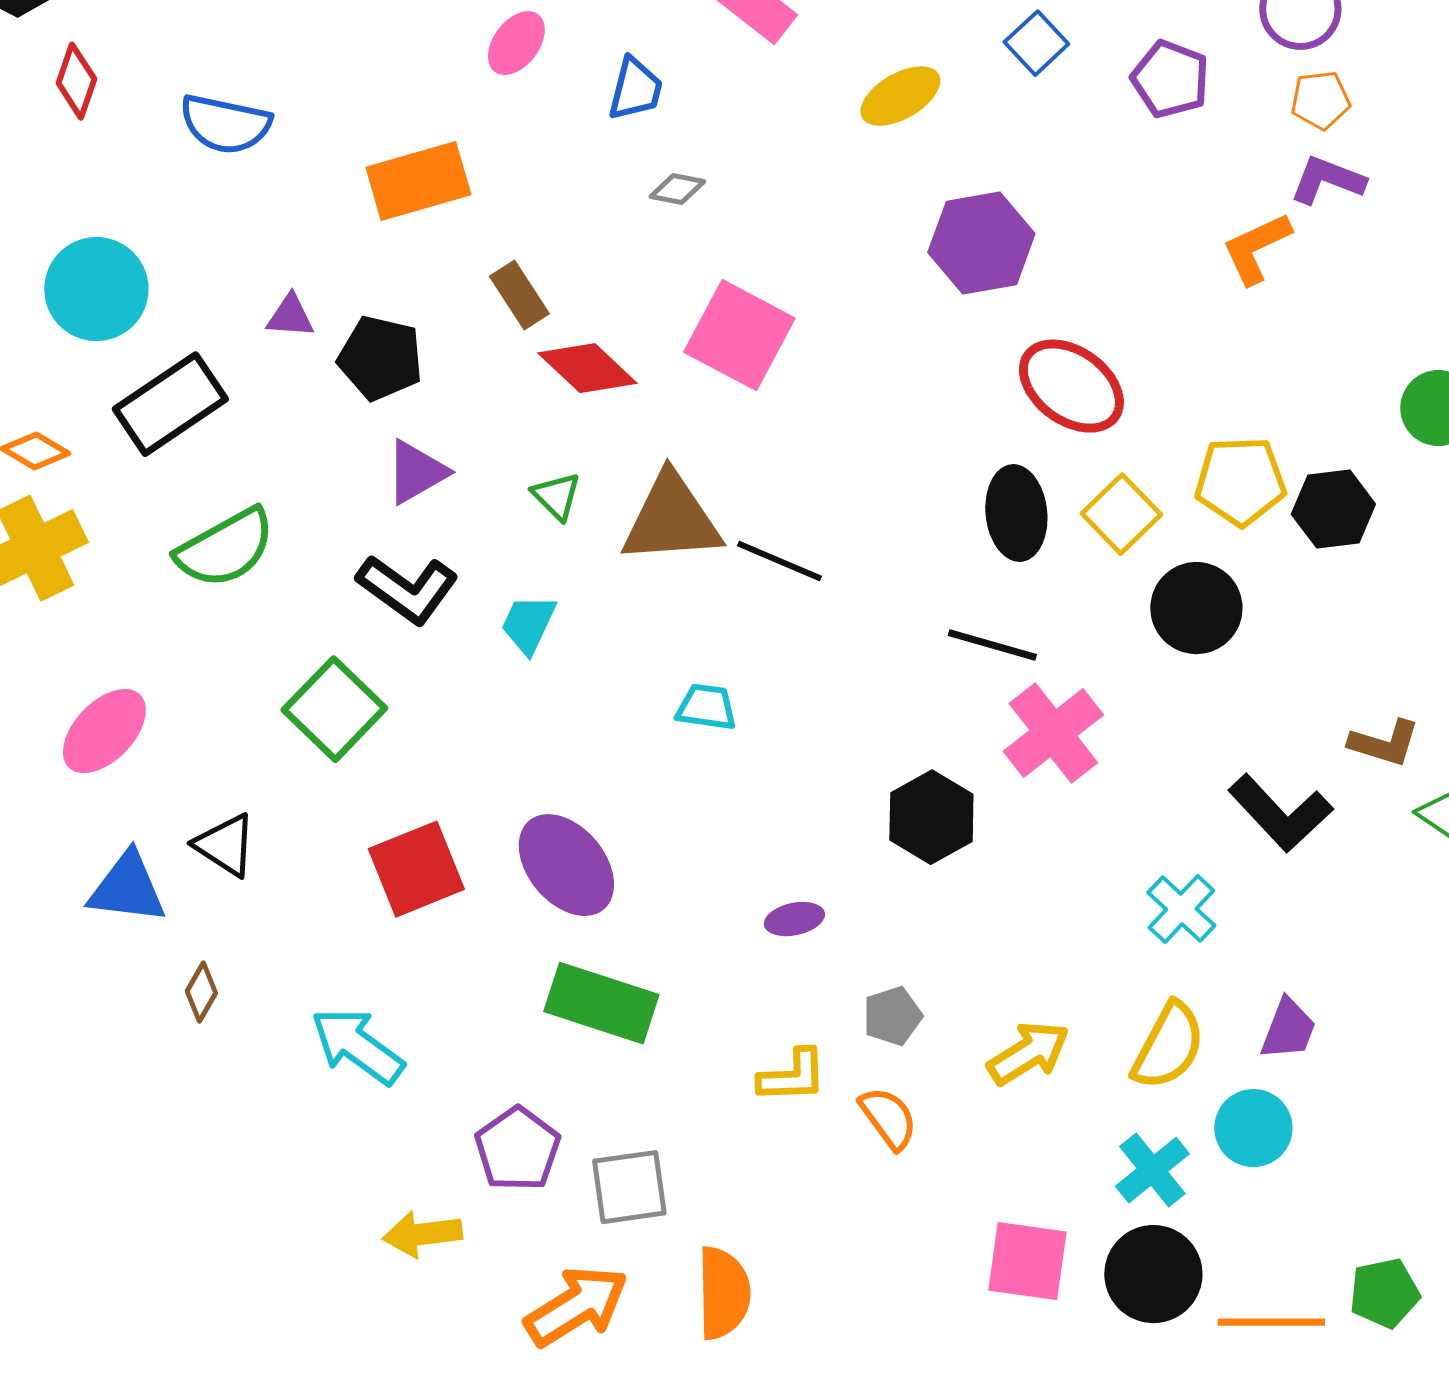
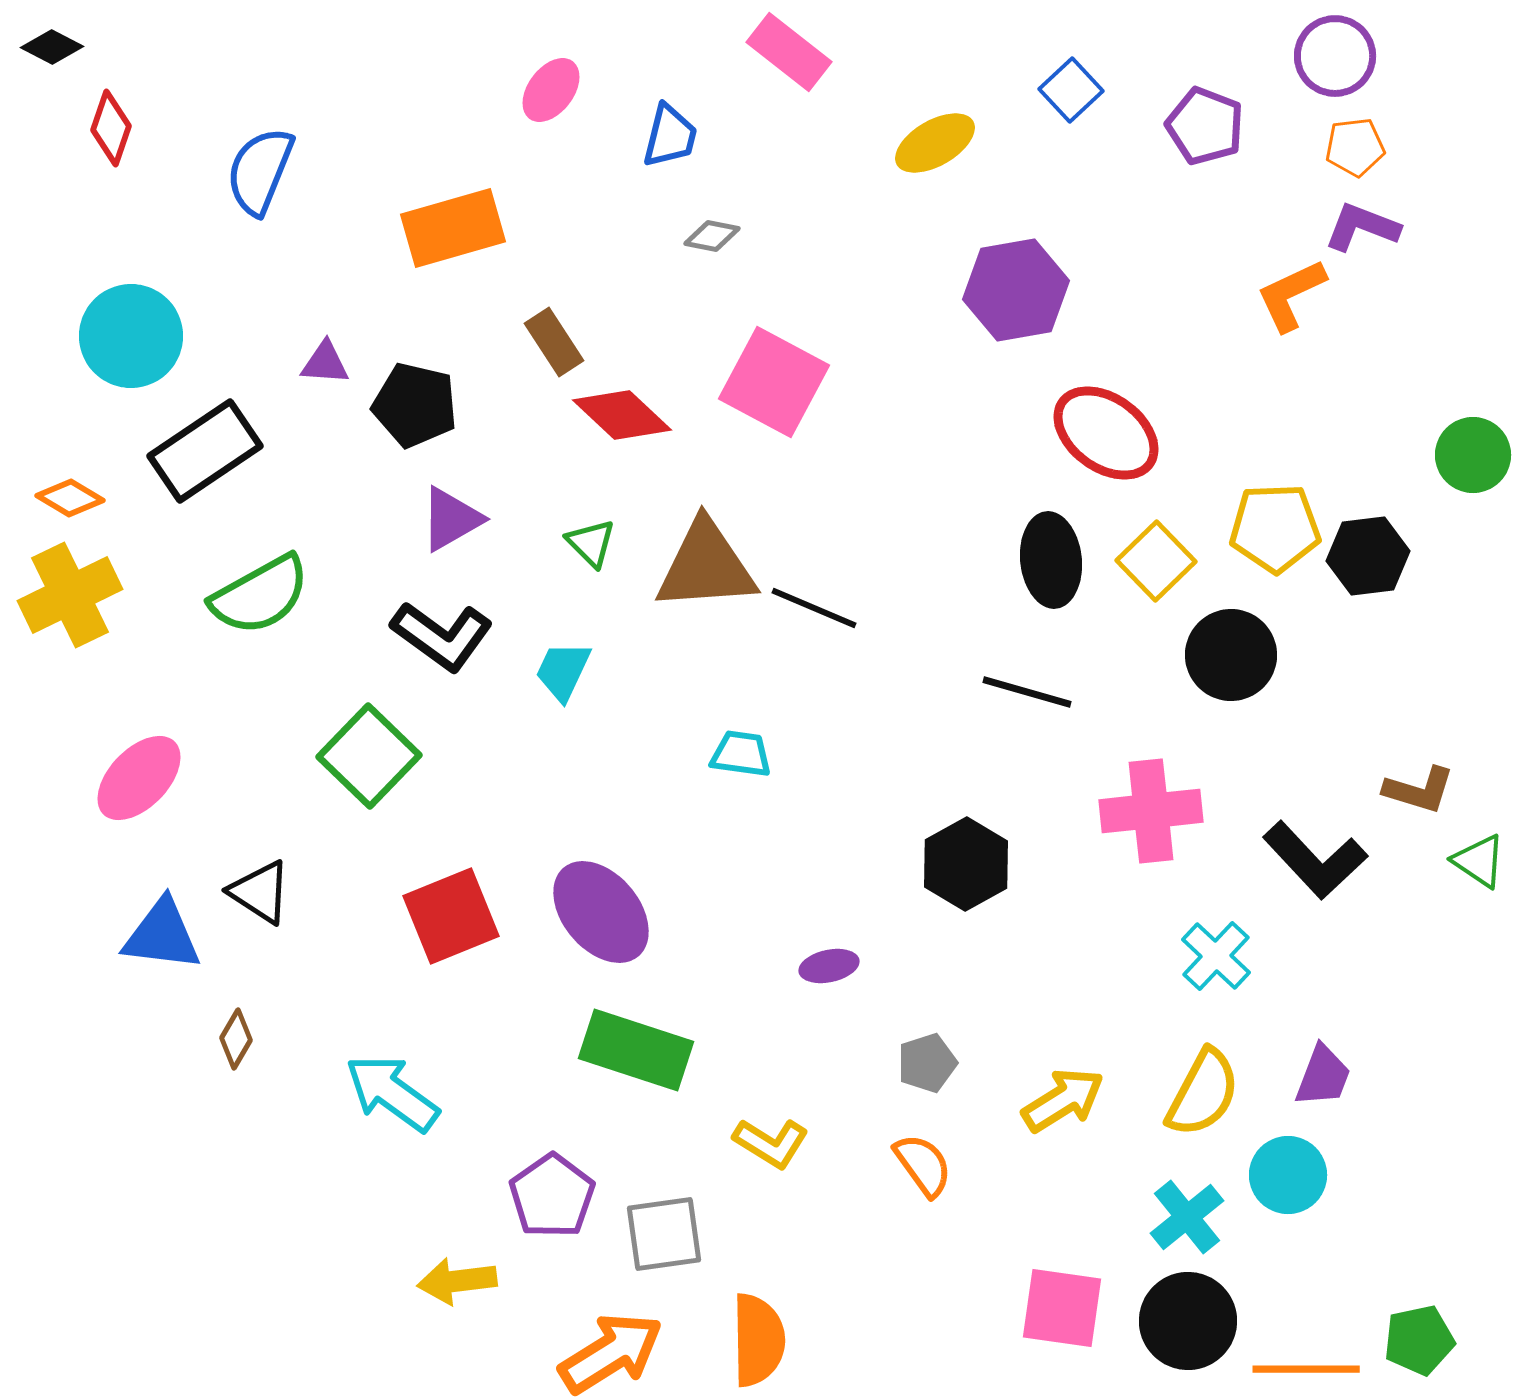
blue semicircle: (225, 124) -> (260, 171), turned 100
pink cross: (1053, 733) -> (1151, 811), moved, turned 32
yellow L-shape: (792, 1076) -> (771, 1143), moved, turned 34

